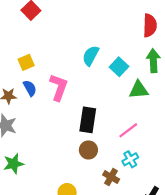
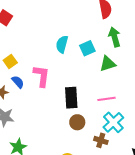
cyan square: (119, 67) -> (87, 48), turned 35
pink line: (128, 130) -> (106, 99), turned 42
cyan cross: (130, 159) -> (113, 122), size x1.5

